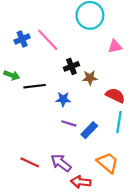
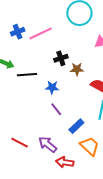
pink line: (48, 40) -> (41, 33), turned -75
purple line: (69, 123) -> (56, 109), turned 32
blue rectangle: (89, 130) -> (76, 126), moved

